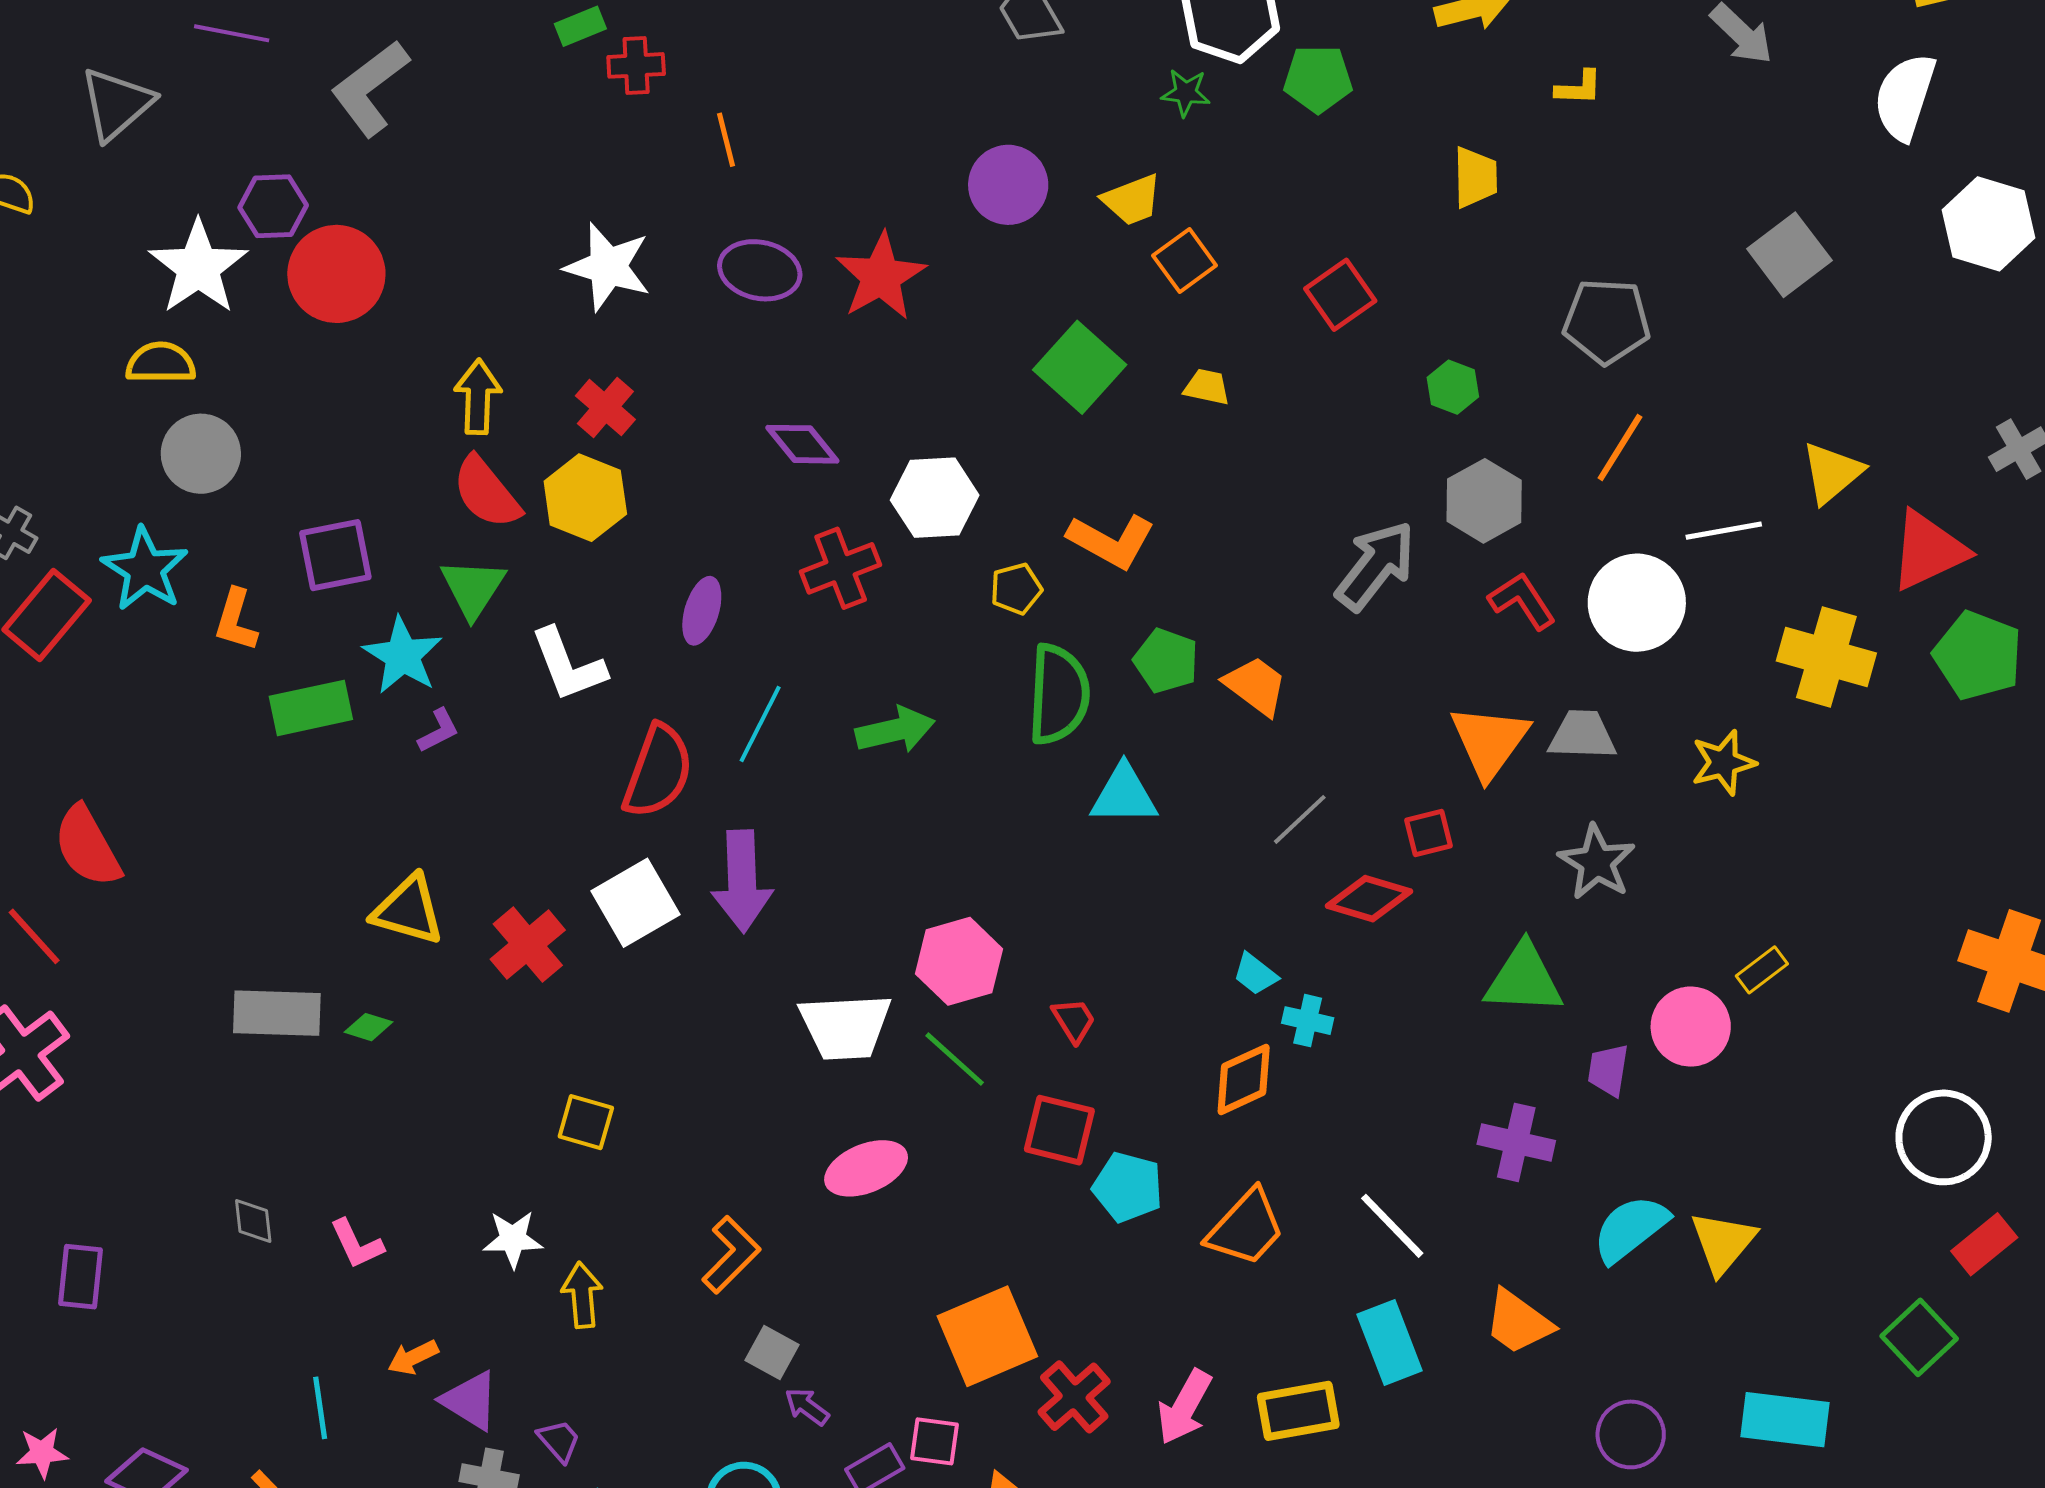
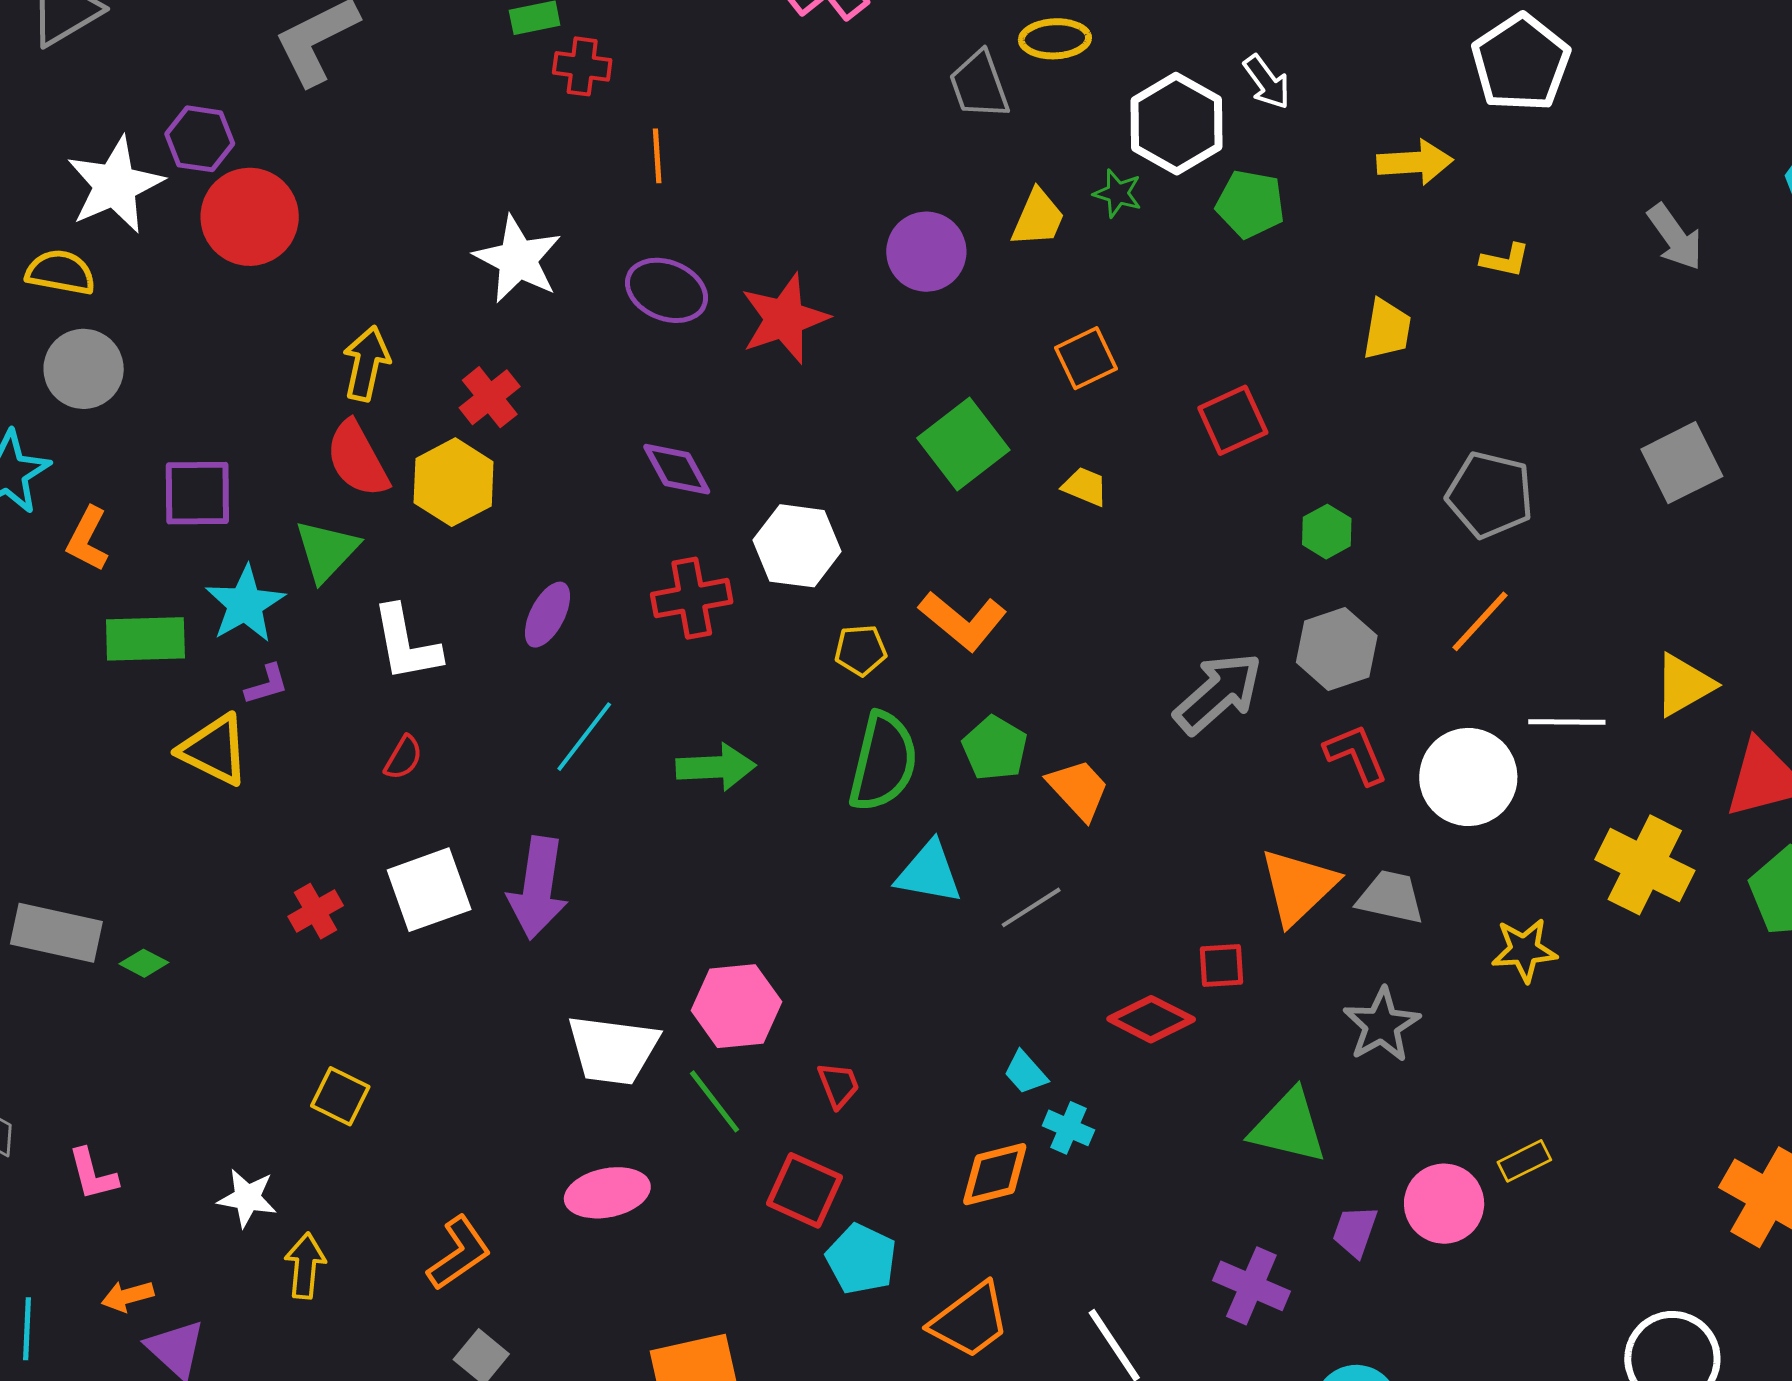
yellow trapezoid: (1132, 200) -> (1038, 218), moved, turned -56
red semicircle: (658, 771) -> (403, 758), moved, size x0.5
gray line: (1300, 819) -> (1031, 907), moved
yellow triangle: (408, 910) -> (214, 750), moved
red cross: (528, 945) -> (316, 911), size x0.7

